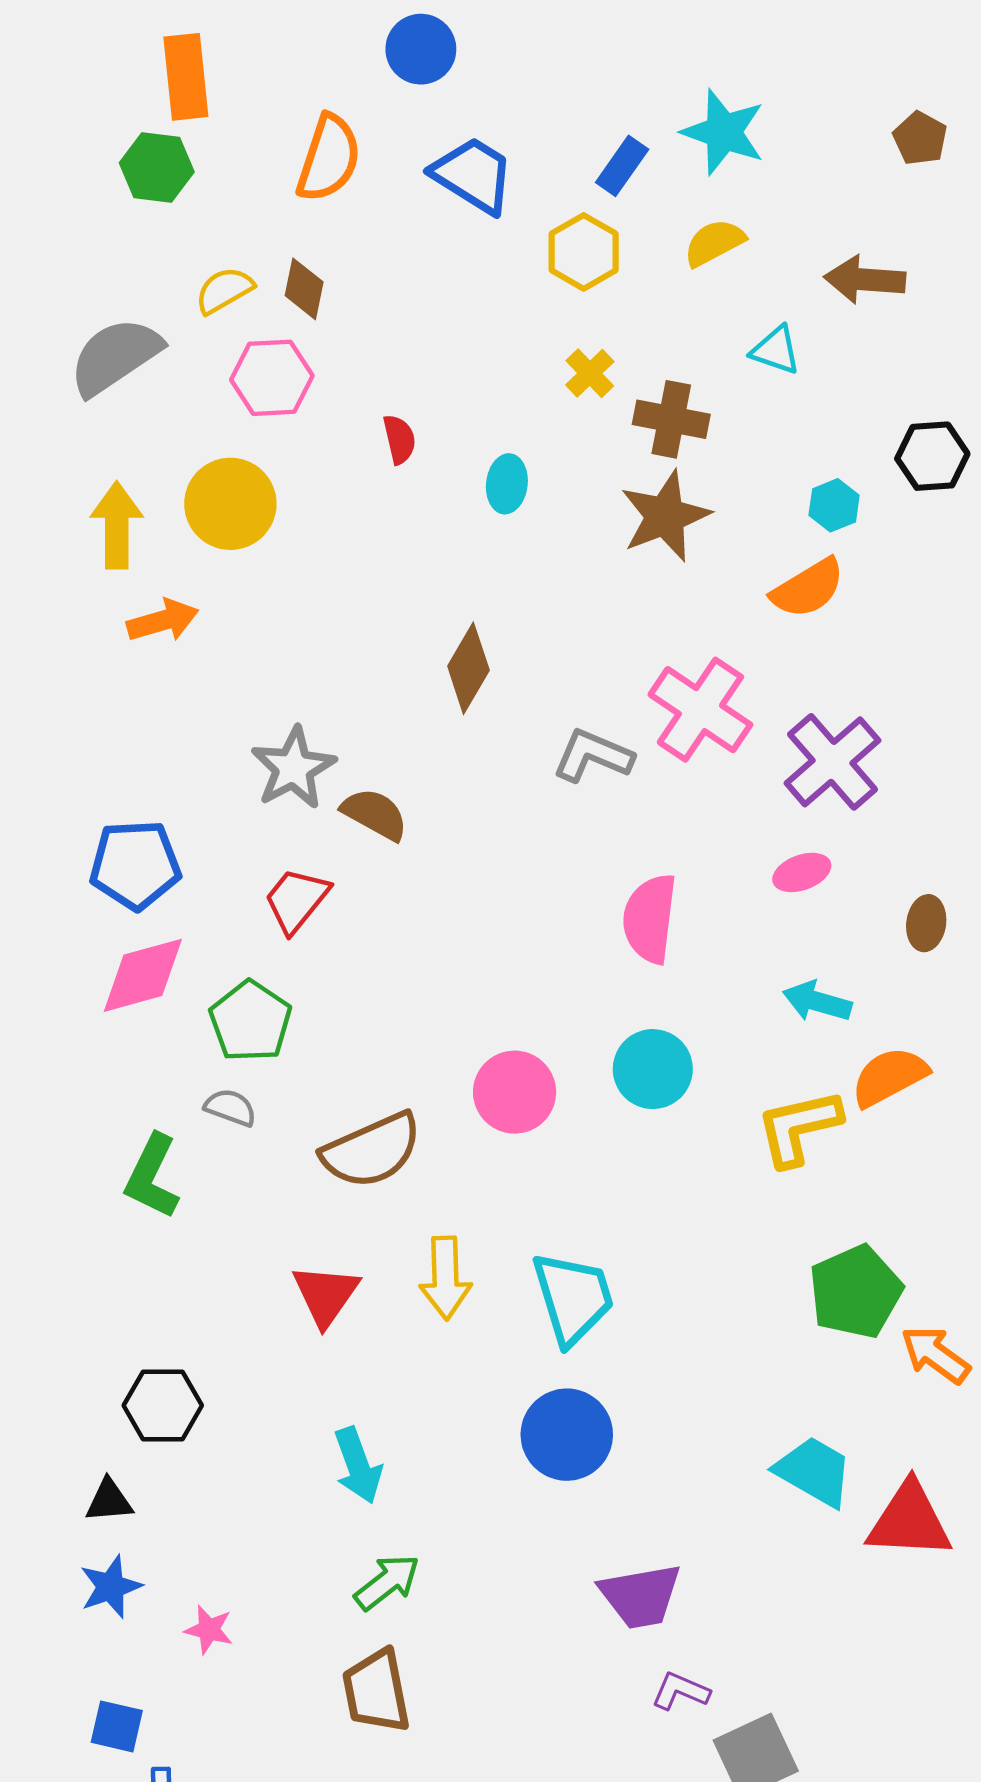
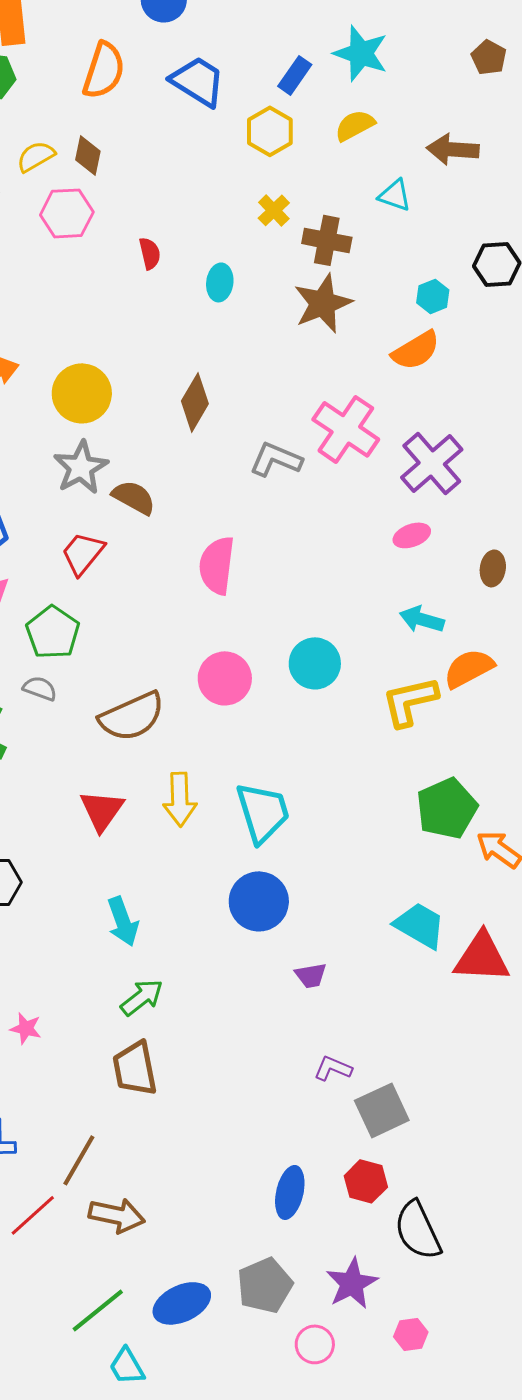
yellow circle: (230, 504) -> (82, 393), moved
pink semicircle: (650, 919) -> (217, 565), moved
purple trapezoid: (641, 1596) -> (311, 975), moved, size x0.6

